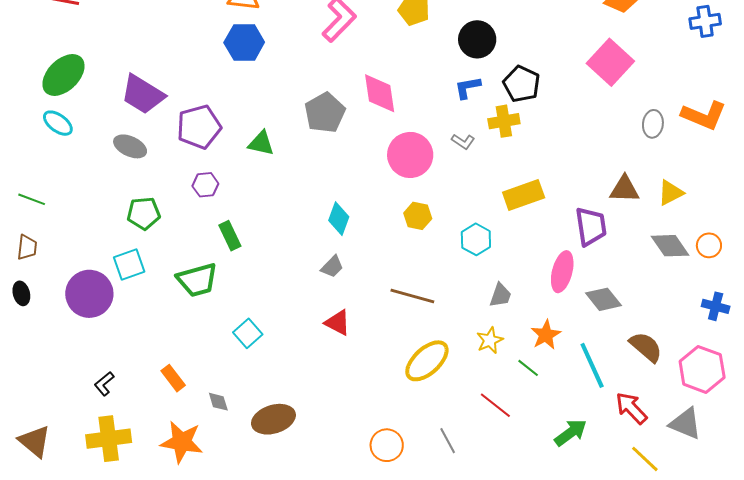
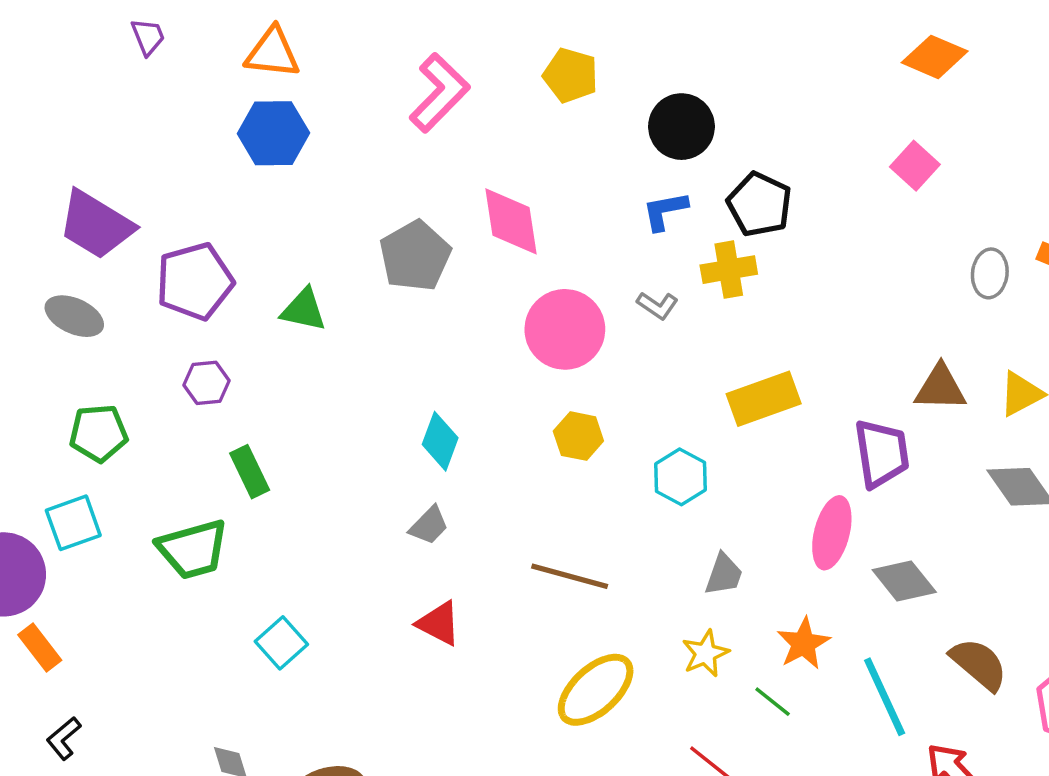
pink square: (610, 62) -> (915, 166), size x0.6
orange rectangle: (173, 378) -> (40, 648), moved
black L-shape: (104, 384) -> (64, 738), moved

